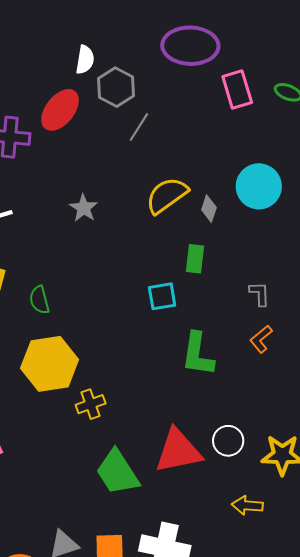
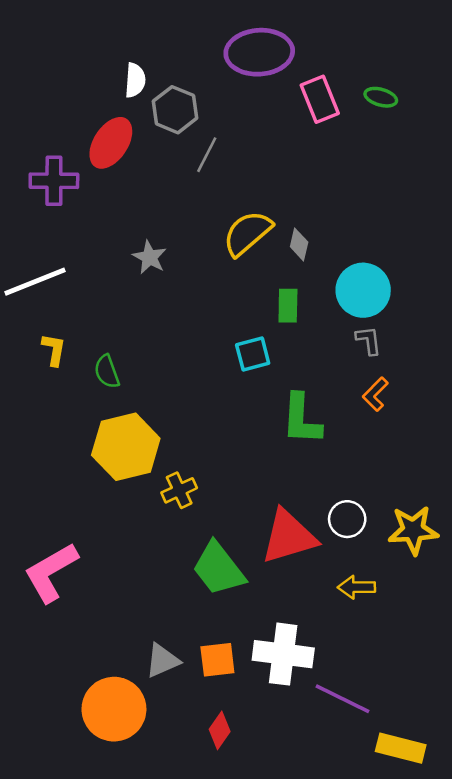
cyan circle: (259, 186) -> (363, 290), moved
yellow arrow: (247, 505) -> (356, 587), moved

